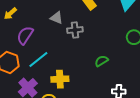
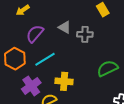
gray triangle: (57, 18) -> (65, 27), moved
green semicircle: (101, 61) -> (107, 68), size x1.5

